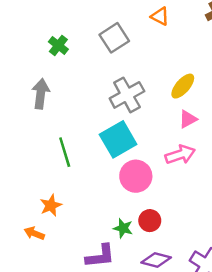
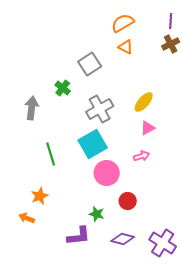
green cross: (58, 45) -> (63, 88), moved
pink arrow: (180, 155) -> (142, 156), size x0.7
red circle: (150, 221) -> (128, 201), moved

